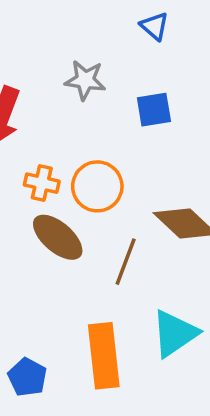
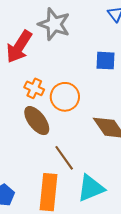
gray star: (85, 80) -> (54, 24), moved, size x1.4
brown line: (126, 262) -> (64, 158), moved, turned -68

